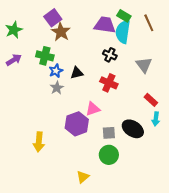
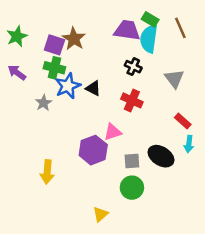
purple square: (53, 18) -> (54, 45), moved, turned -36
purple arrow: (14, 60) -> (17, 73), turned -112
blue star: (56, 71) -> (68, 86), size x1.5
black triangle: (77, 73) -> (93, 88), turned 40
gray star: (57, 88) -> (44, 103), moved

